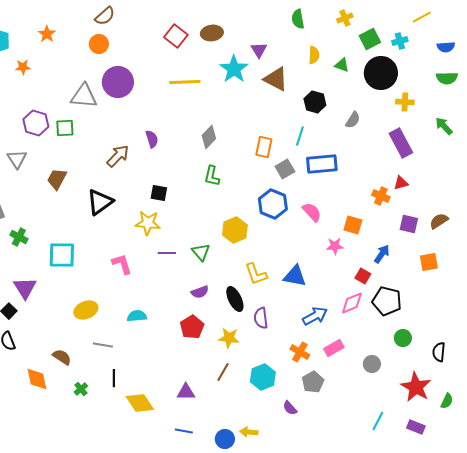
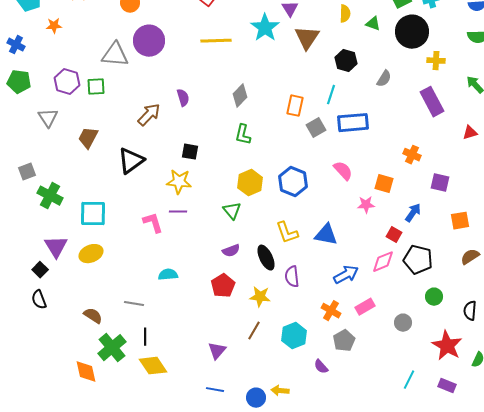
brown triangle: (276, 79) -> (307, 38), turned 36
red triangle: (401, 183) -> (470, 133), moved
blue hexagon: (273, 204) -> (293, 182), moved
brown semicircle: (439, 221) -> (470, 257), moved
yellow hexagon: (235, 230) -> (250, 183), moved
green cross: (19, 237) -> (50, 196), size x1.4
purple line: (167, 253) -> (178, 212), moved
yellow ellipse: (86, 310) -> (91, 254), moved
orange diamond: (37, 379) -> (86, 372), moved
green cross: (81, 389) -> (112, 348), size x2.0
purple triangle: (186, 392) -> (217, 351), turned -48
yellow diamond: (140, 403) -> (153, 366), moved

